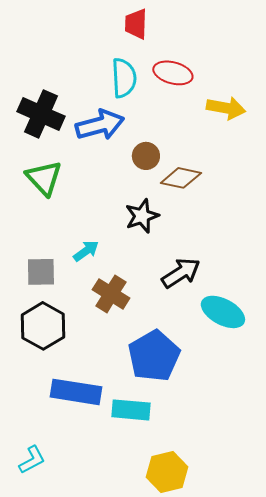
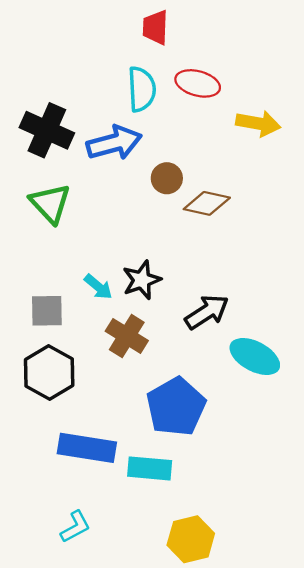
black star: (142, 216) -> (142, 280), moved
cyan arrow: (86, 251) -> (98, 287), turned 76
cyan L-shape: (32, 460) -> (75, 527), moved

